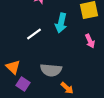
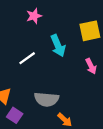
cyan arrow: (61, 23) -> (58, 46), turned -36

